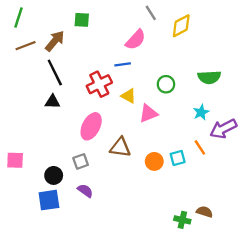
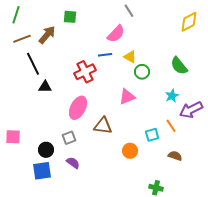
yellow diamond: (181, 26) -> (189, 22), moved
black line: (55, 73) -> (33, 64), moved
green semicircle: (209, 77) -> (179, 66), turned 54
yellow triangle: (129, 96) -> (130, 57), moved
orange circle: (154, 161) -> (130, 151), moved
brown semicircle: (205, 212) -> (175, 156), moved

